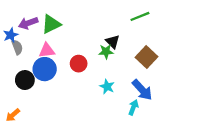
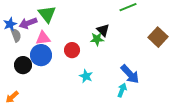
purple arrow: (28, 23) -> (28, 23), moved
green triangle: (51, 24) -> (47, 14), turned -42
brown square: (147, 57) -> (158, 37), moved
cyan star: (107, 87) -> (86, 76), moved

